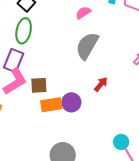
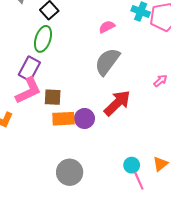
red arrow: (101, 84) -> (117, 103), size x1.8

